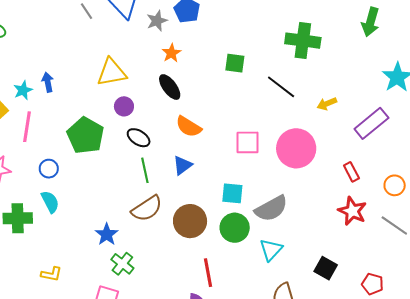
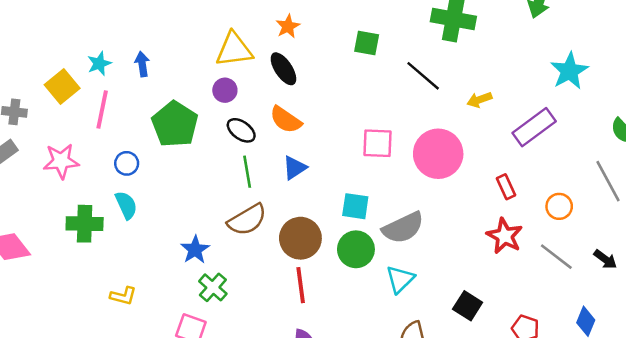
yellow triangle: (112, 72) -> (234, 50), moved
blue arrow: (48, 82) -> (142, 64), moved
orange semicircle: (189, 127) -> (286, 120), moved
red line: (208, 273) -> (301, 285), moved

